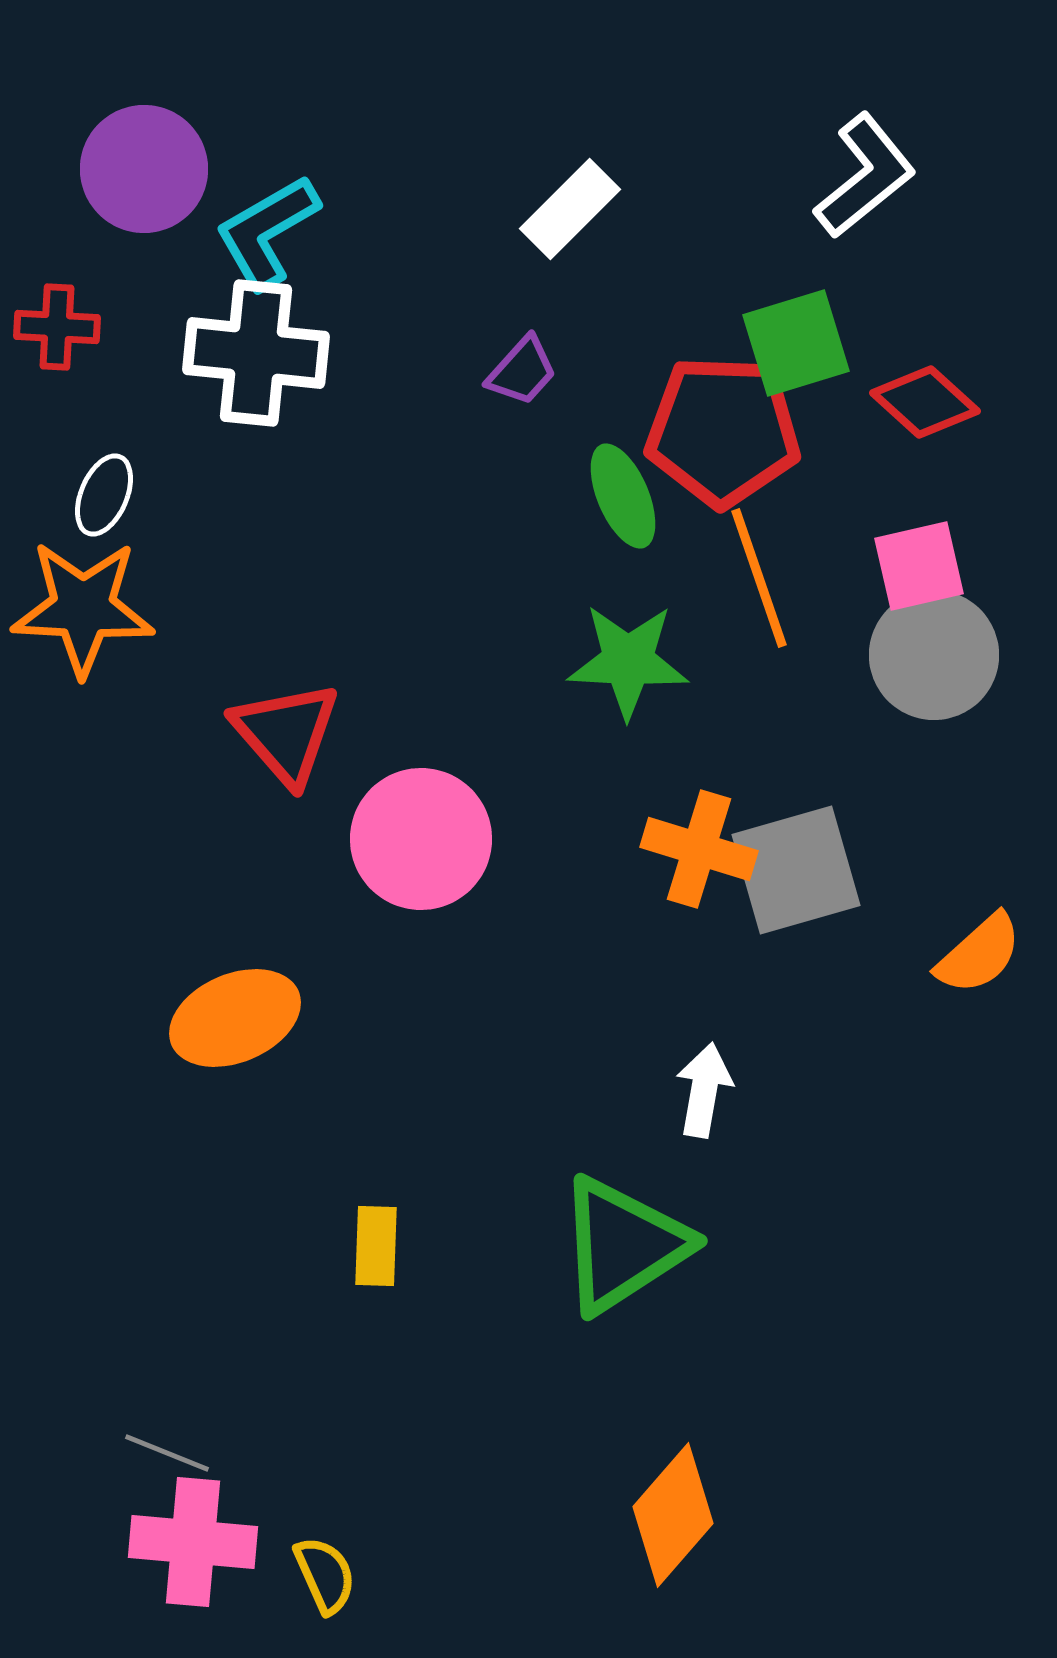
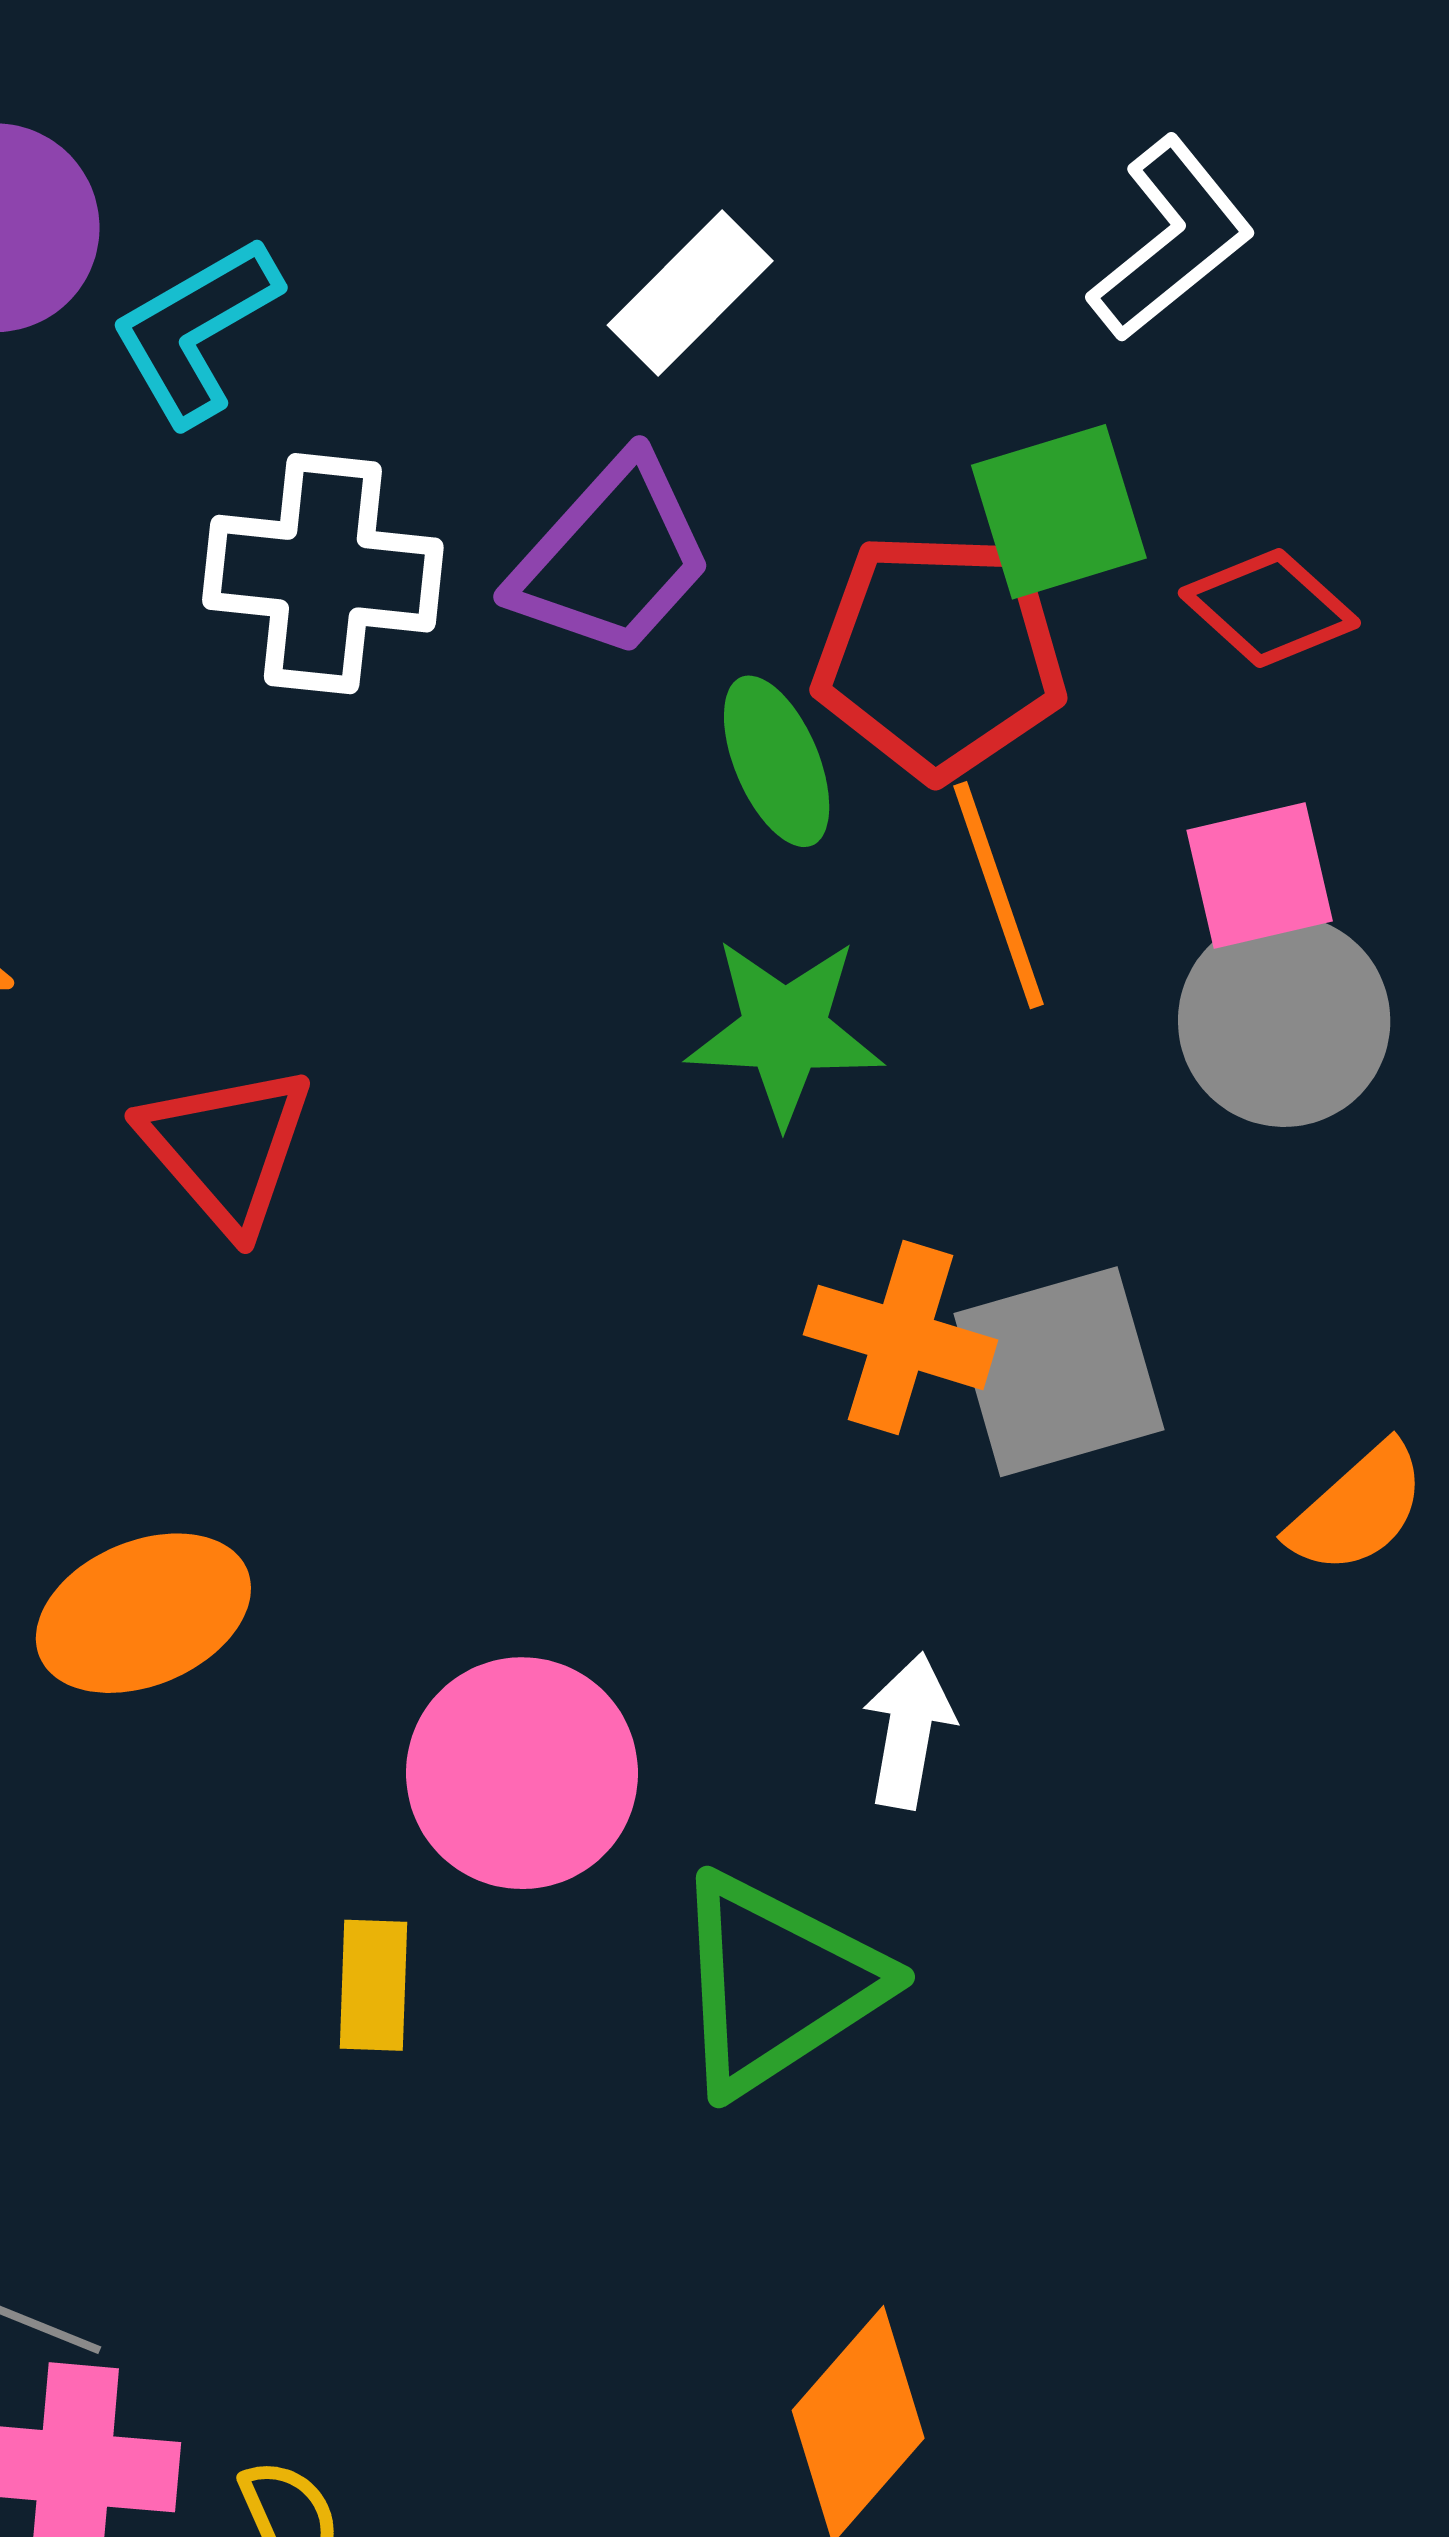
white cross: (256, 353) -> (323, 574), moved
purple trapezoid: (522, 371) -> (612, 557), size x1.8
pink circle: (421, 839) -> (522, 1773), moved

